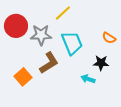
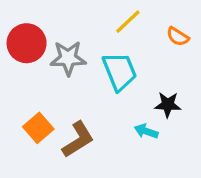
yellow line: (63, 13) -> (128, 22), moved
orange semicircle: (109, 38) -> (178, 37), moved
brown L-shape: (49, 63) -> (78, 140), moved

